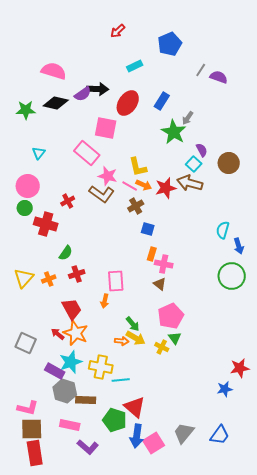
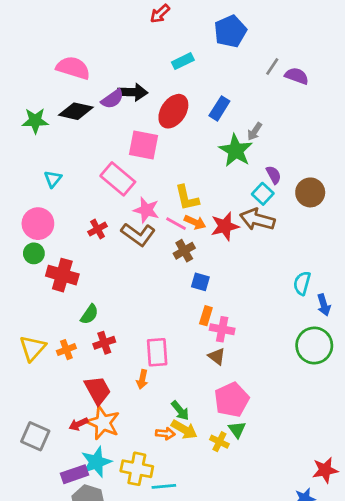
red cross: (68, 201) -> (98, 229), moved
red arrow: (58, 334) -> (79, 424), turned -64
purple rectangle: (55, 371) -> (75, 474), turned -48

